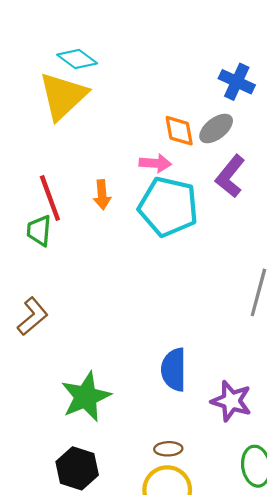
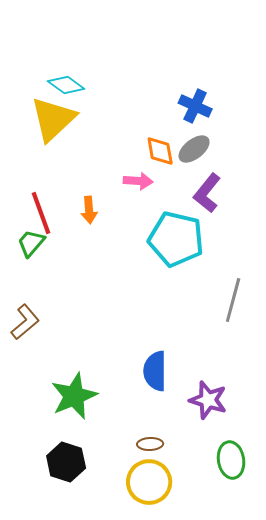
blue cross: (237, 82) -> (195, 106), moved
cyan pentagon: (168, 207) -> (176, 239), moved
green trapezoid: (39, 231) -> (31, 243), turned 36

